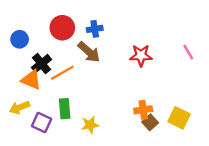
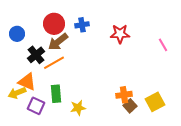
brown arrow: (89, 52) -> (58, 42), moved, turned 100
red star: (141, 55) -> (120, 34), moved
orange triangle: (31, 80) -> (27, 82), moved
yellow square: (179, 118) -> (155, 102), turned 36

